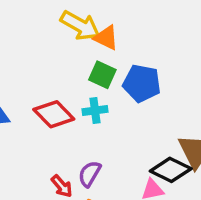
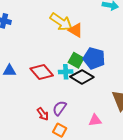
green square: (102, 75) -> (76, 60), moved
black diamond: (171, 170) -> (82, 77), moved

